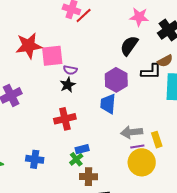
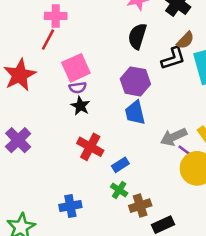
red line: (84, 15) -> (48, 40), moved
pink square: (52, 56) -> (76, 68), moved
red cross: (65, 119) -> (90, 147), turned -30
purple line: (137, 146) -> (186, 151), turned 64
blue rectangle: (82, 149) -> (120, 165), moved

